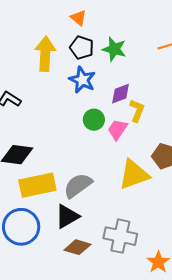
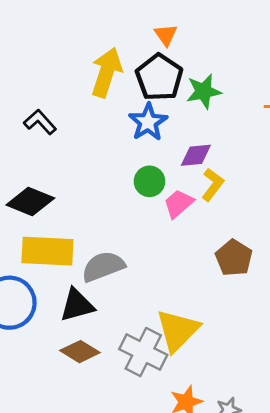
black pentagon: (82, 48) -> (159, 77), size x1.4
green star: (114, 49) -> (204, 91), turned 30
yellow triangle: (134, 175) -> (178, 330), moved, turned -40

